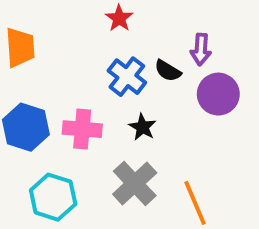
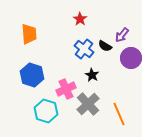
purple arrow: (201, 49) -> (122, 35), turned 35
pink cross: (82, 129) -> (66, 89), moved, turned -30

